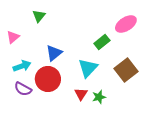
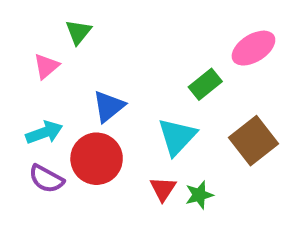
pink triangle: (13, 37) -> (46, 66), moved

